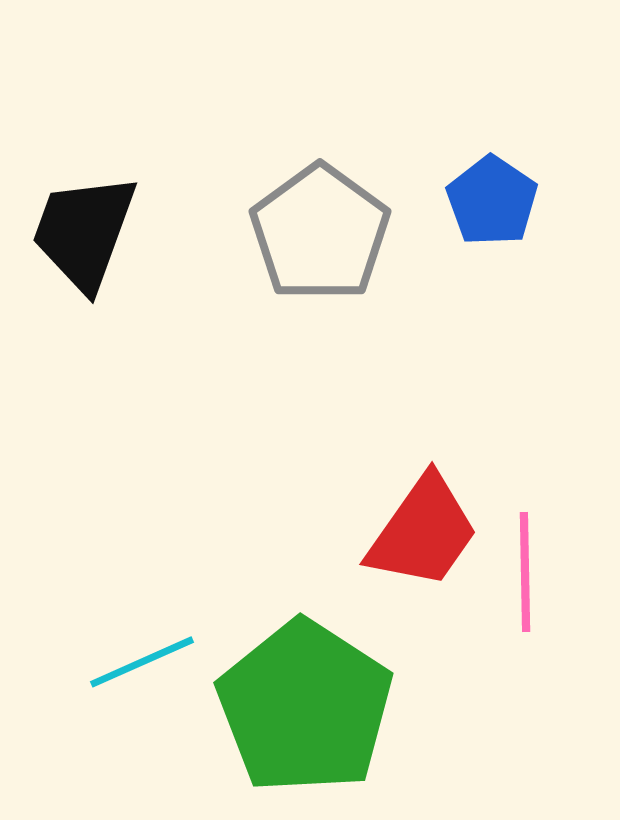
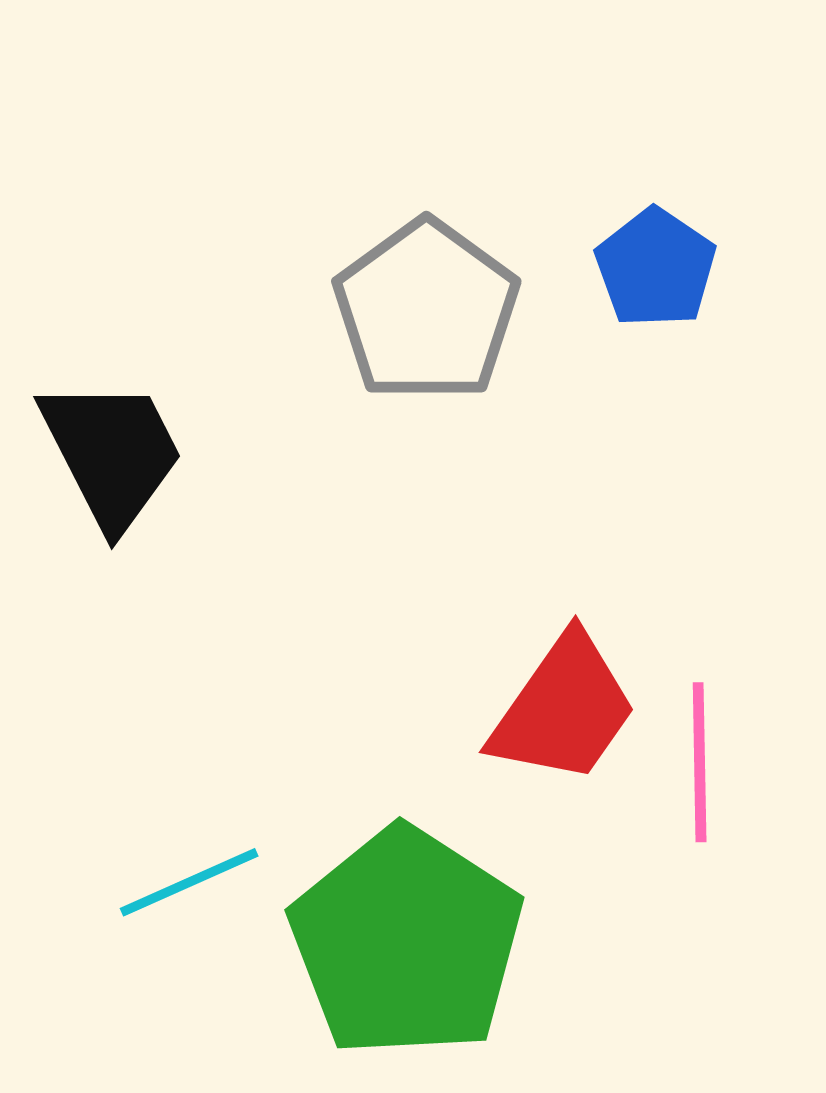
black trapezoid: (84, 232) -> (112, 453), moved, turned 133

